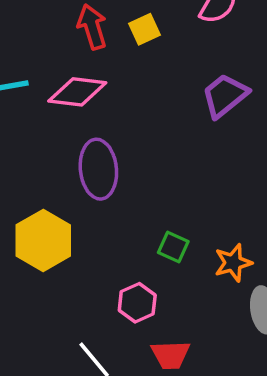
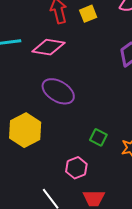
purple ellipse: (98, 169) -> (58, 91), turned -56

